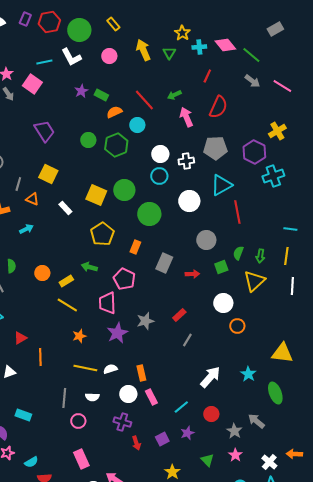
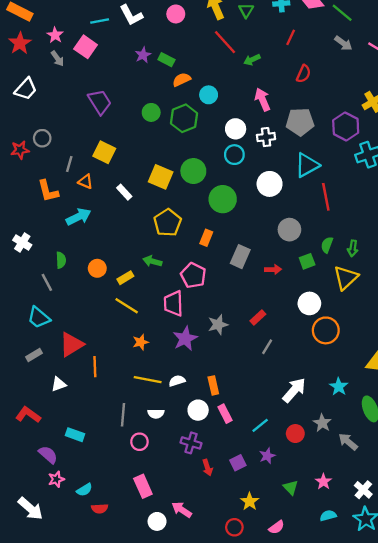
red line: (144, 100) -> (225, 42), moved
red semicircle: (218, 107) -> (304, 74), size x0.7
pink arrow: (186, 117) -> (263, 100), moved
cyan arrow: (26, 229) -> (79, 217), size x1.5
orange circle: (237, 326) -> (326, 330), size x1.5
red triangle: (20, 338) -> (71, 344), size x1.6
gray star: (234, 431) -> (322, 423), moved

